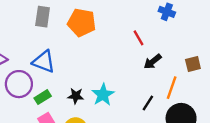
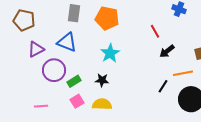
blue triangle: (44, 62) -> (67, 42), moved
orange line: (172, 88) -> (183, 73), turned 60
cyan star: (103, 95) -> (110, 53), moved

